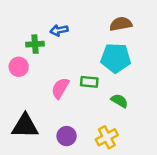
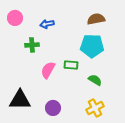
green cross: (35, 44) -> (32, 45), moved
pink circle: (19, 67) -> (15, 18), moved
yellow cross: (107, 137) -> (95, 108), moved

